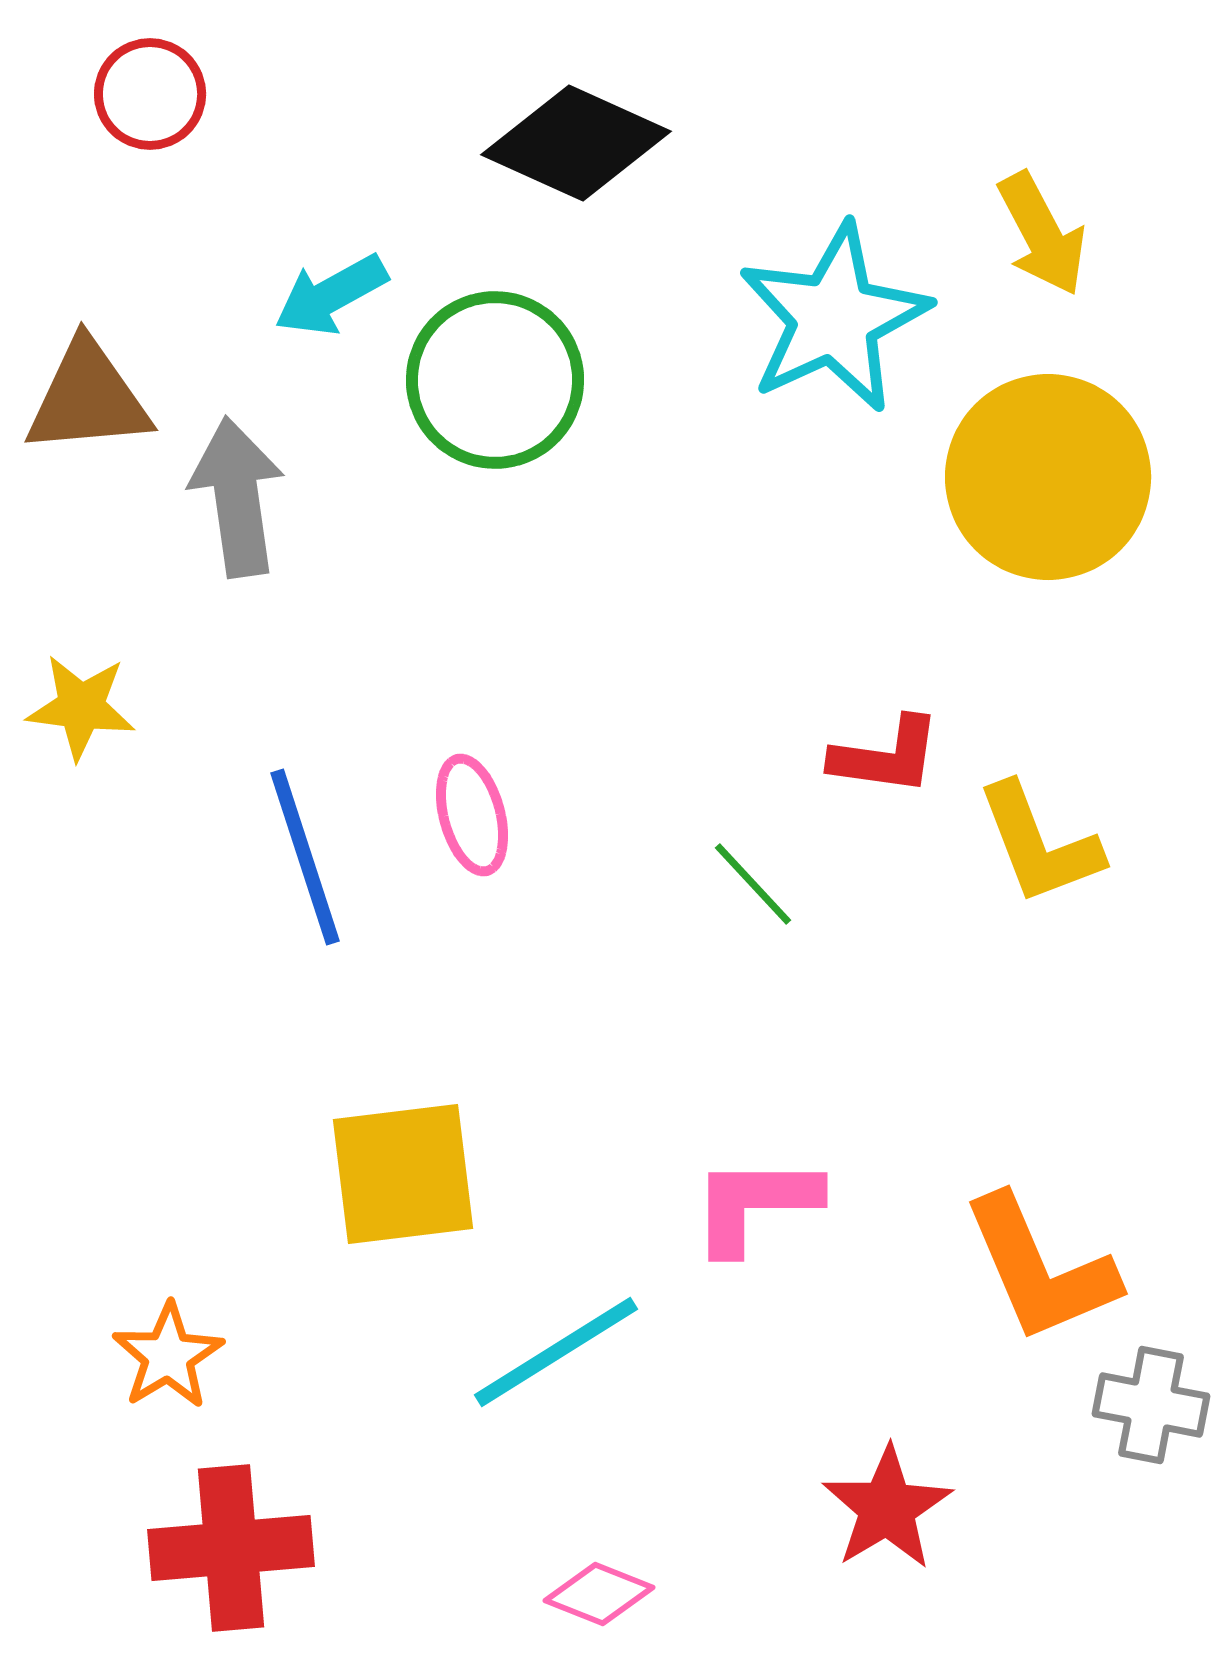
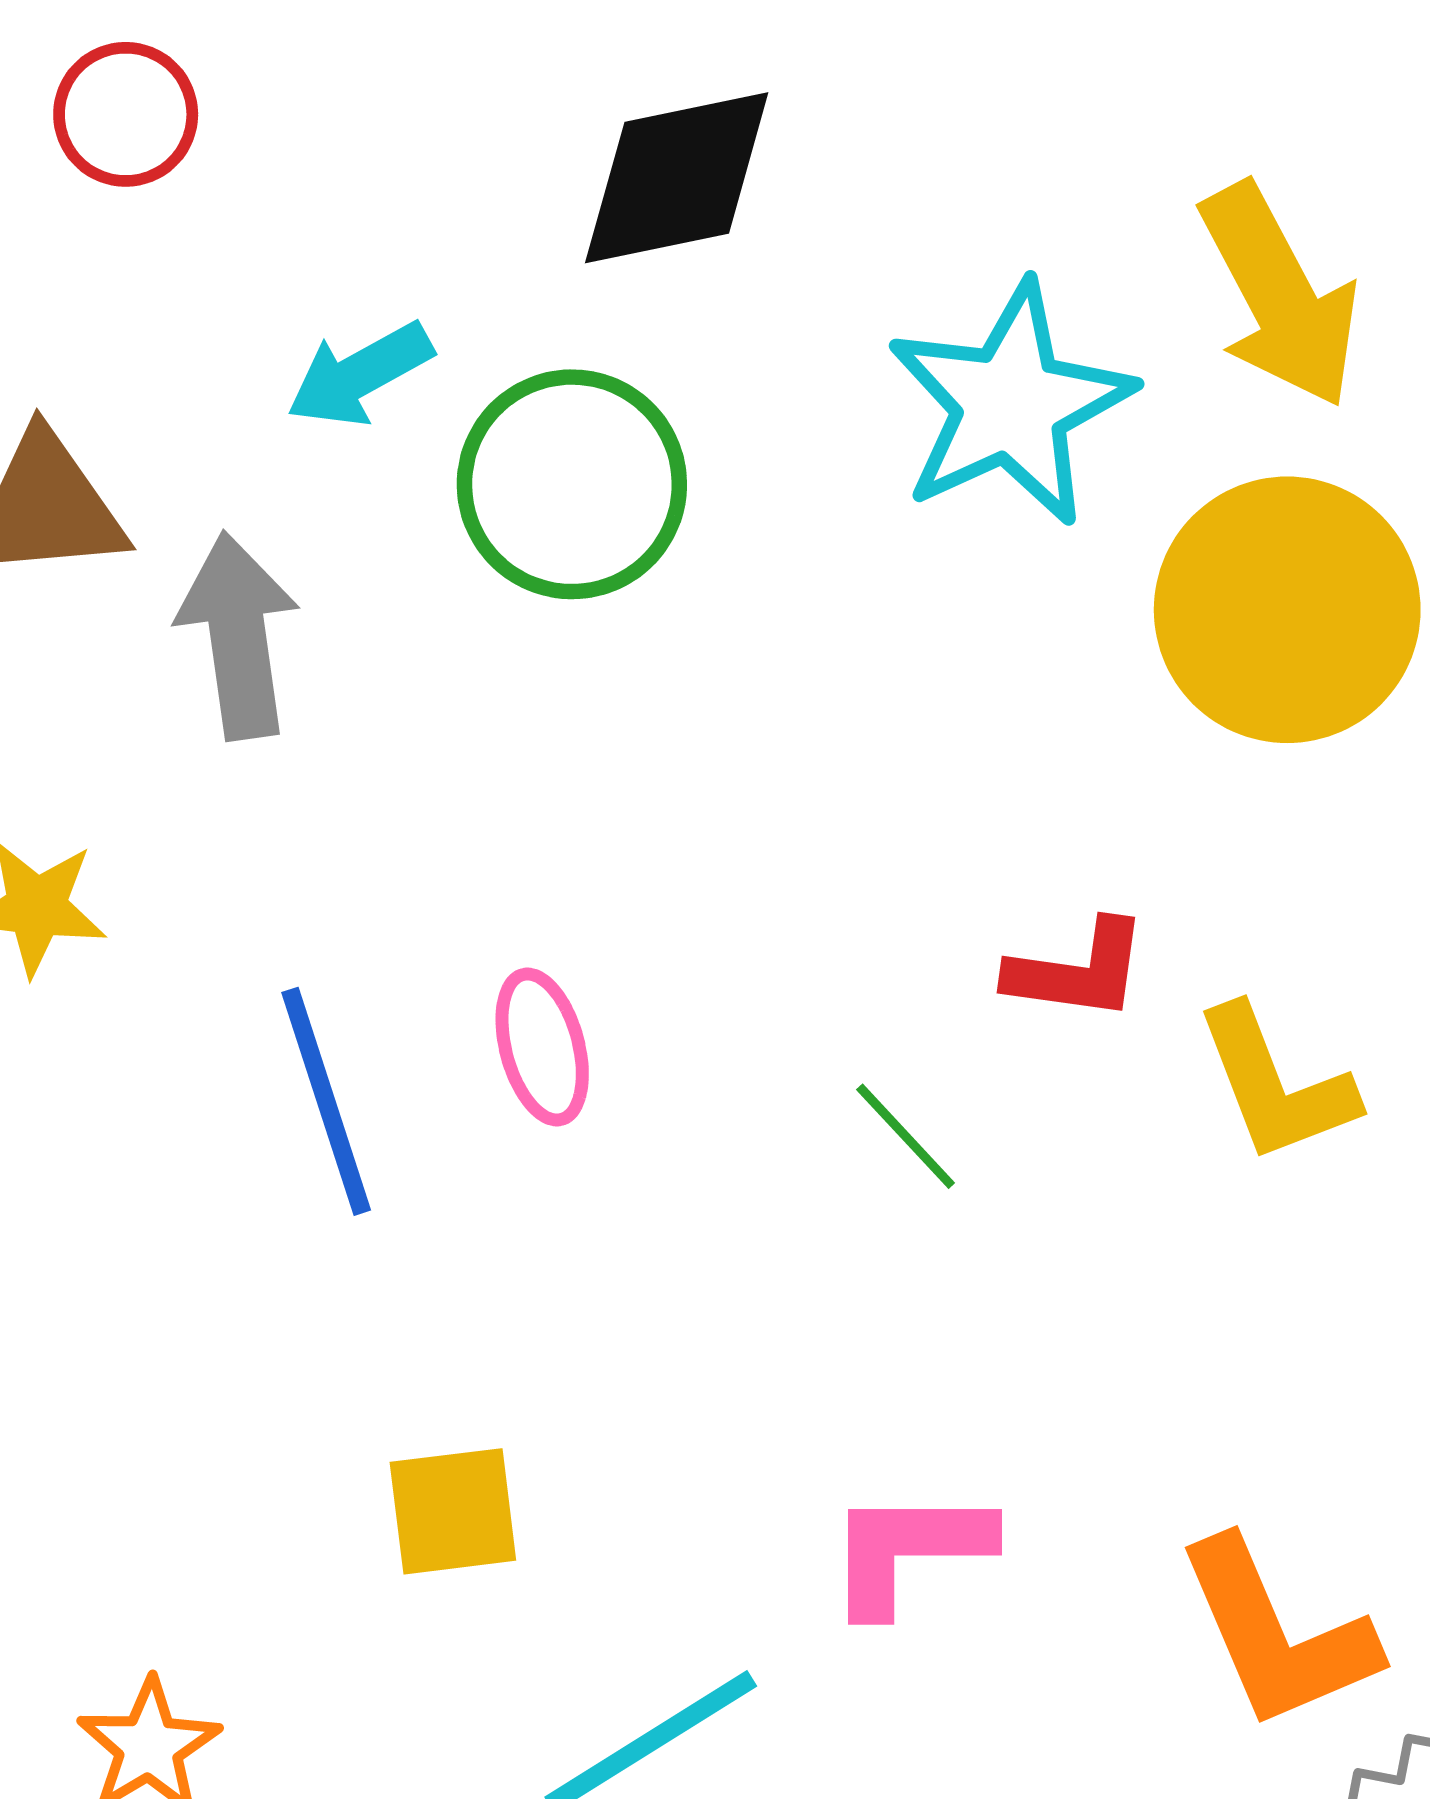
black diamond: (576, 143) -> (677, 178), turned -36
yellow arrow: (1042, 234) -> (1279, 295), size x1.4
yellow square: (403, 1174) -> (453, 1511), size x0.7

